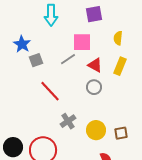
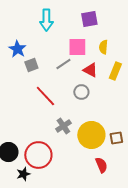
yellow semicircle: (118, 38) -> (103, 47), moved
gray circle: (94, 87) -> (81, 92), moved
yellow circle: (96, 130) -> (91, 135), size x1.4

